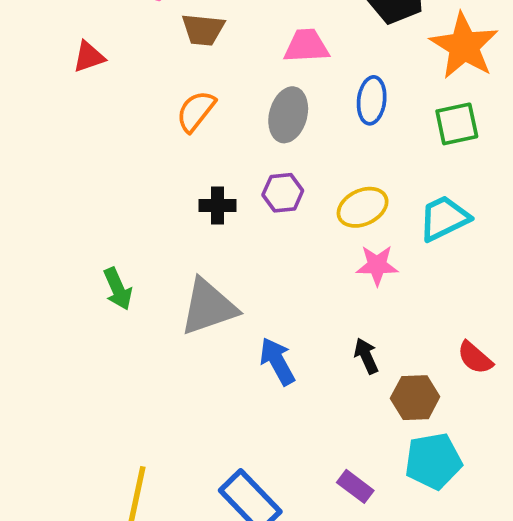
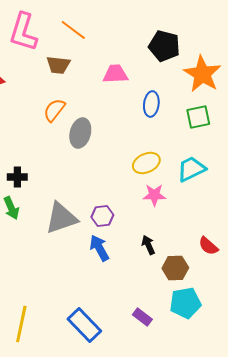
gray ellipse: (288, 115) -> (80, 133), moved
purple hexagon: (283, 193) -> (102, 216), moved
black cross: (218, 205) -> (17, 177), moved

